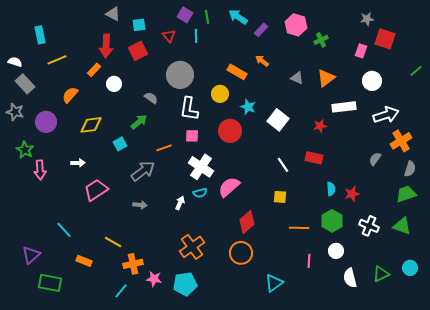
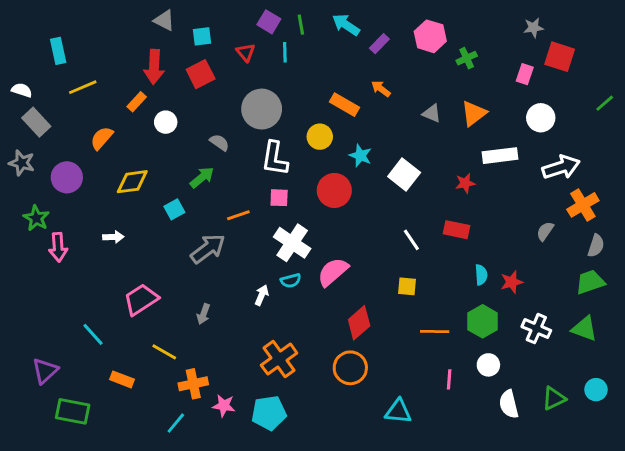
pink trapezoid: (96, 190) -> (141, 299), moved
gray arrow: (140, 205) -> (203, 314), moved, turned 104
cyan triangle: (274, 283) -> (398, 411), turned 42

